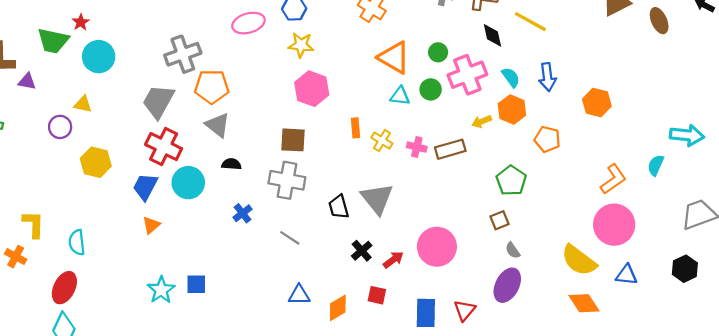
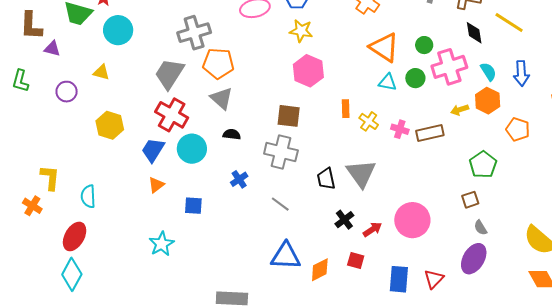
purple circle: (60, 127) -> (67, 92), moved
blue square: (196, 284) -> (193, 206), moved
blue triangle: (299, 295) -> (286, 256), size x1.5

